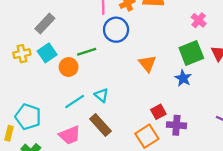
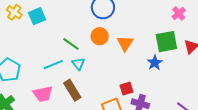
green line: (87, 52) -> (71, 44), moved, turned 42
yellow cross: (22, 54) -> (14, 12), turned 35
orange circle: (69, 67) -> (100, 36), moved

